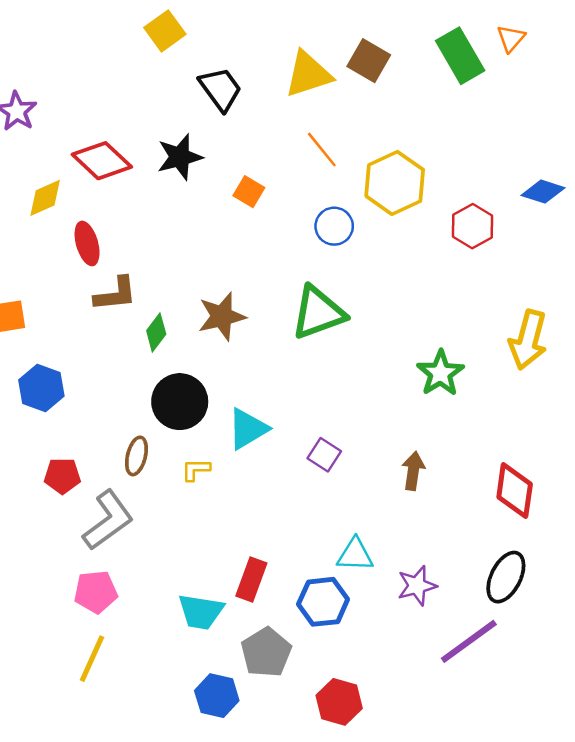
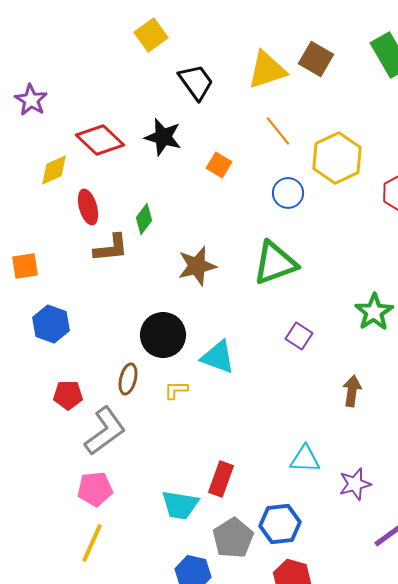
black star: (180, 157) -> (163, 137), turned 30
green diamond: (156, 332) -> (144, 219), moved
cyan triangle: (248, 429) -> (218, 357), turned 51
purple square: (324, 455) -> (299, 336), moved
blue hexagon: (323, 602) -> (280, 524), moved

